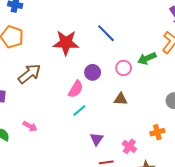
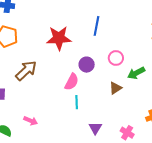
blue line: (106, 33) -> (96, 26), turned 60
green arrow: (147, 58) -> (136, 73), moved
brown triangle: (121, 99) -> (115, 88), turned -32
cyan line: (79, 111) -> (77, 102), turned -48

